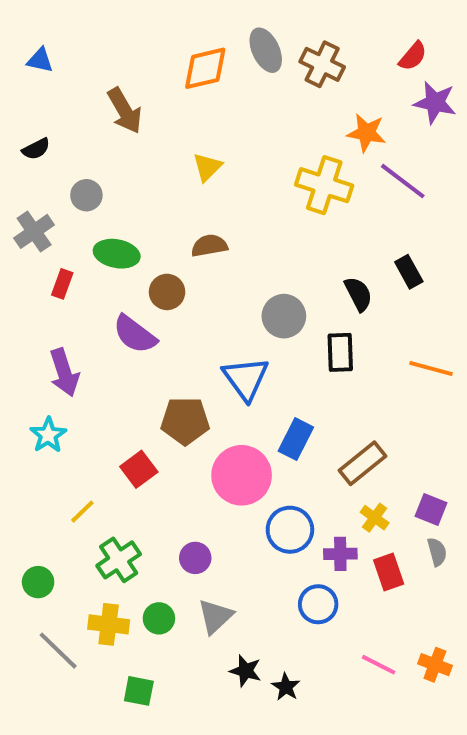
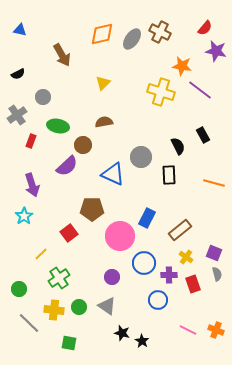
gray ellipse: (266, 50) -> (132, 39), moved, turned 60
purple semicircle: (135, 334) -> (67, 166), turned -80
blue triangle: (246, 379) -> (113, 174), moved, turned -30
purple circle: (195, 558) -> (112, 277), moved
gray triangle: (215, 616) -> (107, 306), turned -42

